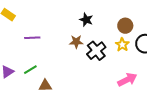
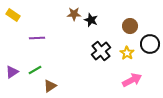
brown star: (76, 42) -> (74, 14), moved
yellow star: (122, 45) -> (127, 53), moved
brown triangle: (45, 86) -> (50, 86), turned -32

